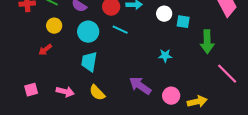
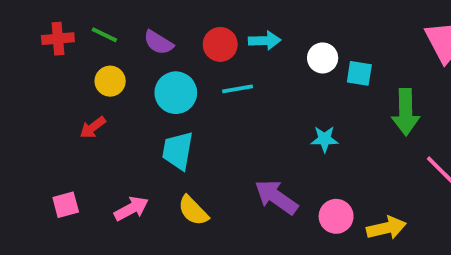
cyan line: (120, 30) -> (238, 89), turned -35
pink arrow: (65, 92) -> (131, 209), turned -42

